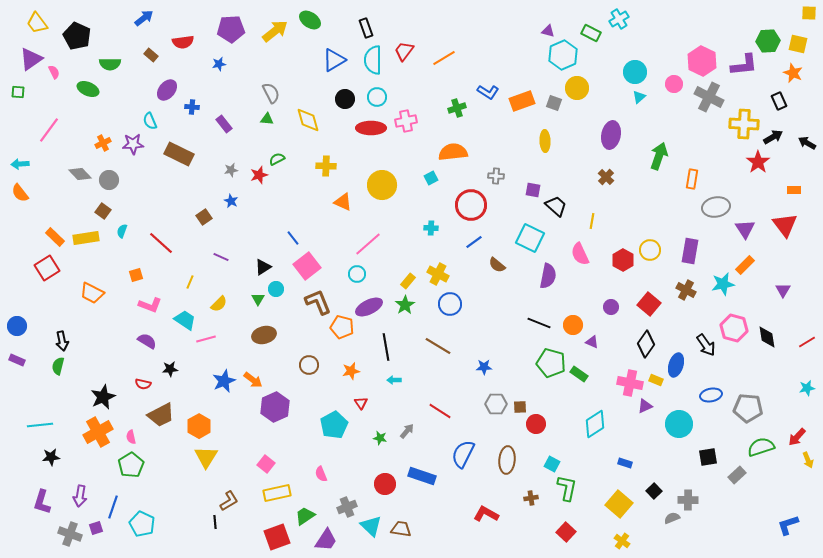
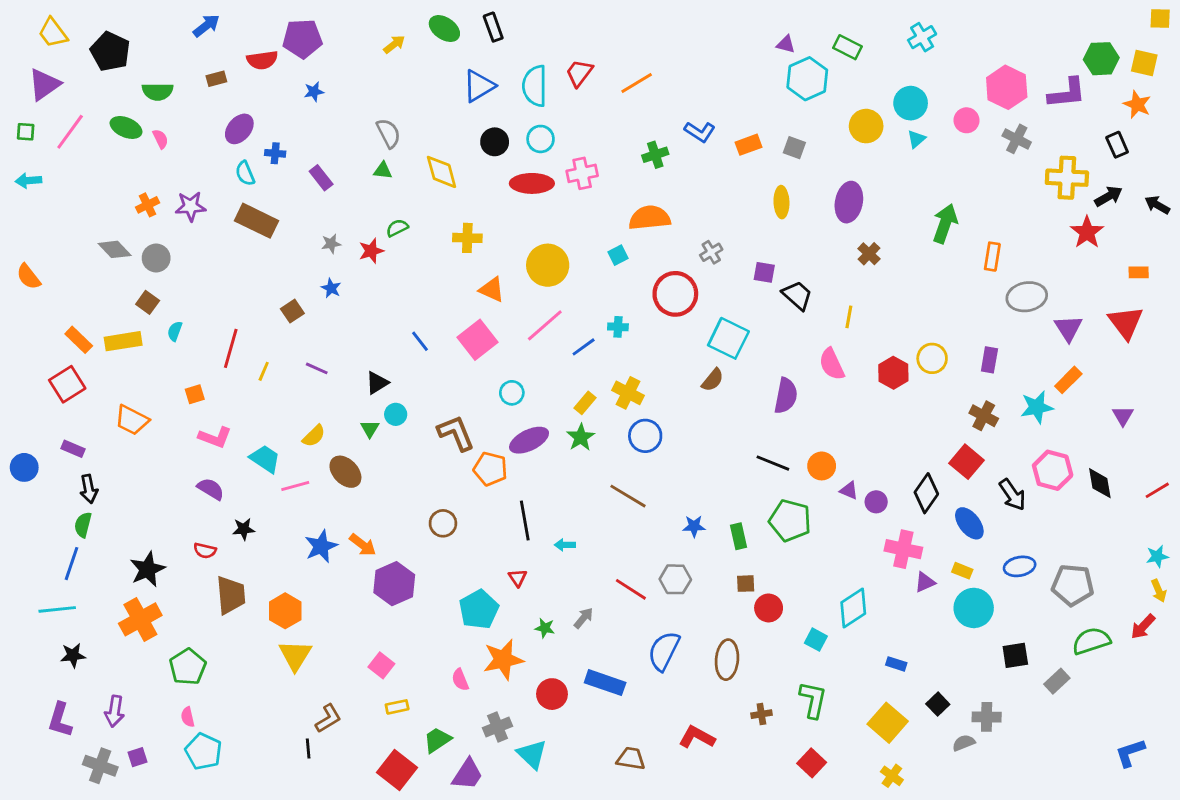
cyan cross: (619, 19) -> (922, 37), moved
black rectangle: (366, 28) -> (493, 27), moved
purple pentagon: (231, 29) -> (302, 39), moved
yellow arrow: (275, 31) -> (394, 44), size x0.6
brown rectangle: (151, 55) -> (216, 79), turned -56
pink semicircle: (54, 72) -> (160, 139), moved
yellow circle: (577, 88) -> (866, 126), moved
gray cross: (709, 97) -> (1017, 139), size x0.7
orange rectangle: (522, 101) -> (748, 145), size x0.7
cyan semicircle: (150, 121) -> (245, 173), moved
pink line: (49, 130) -> (70, 132), moved
purple ellipse: (611, 135) -> (849, 202), moved
cyan arrow: (20, 164) -> (28, 181), moved
gray cross: (496, 176) -> (711, 252), turned -35
cyan square: (530, 238) -> (728, 338), moved
blue line: (474, 242) -> (584, 347), moved
red line: (161, 243) -> (231, 348), turned 64
pink line: (368, 244) -> (545, 325), moved
purple rectangle: (690, 251) -> (989, 360), size x0.7
brown semicircle: (497, 265) -> (713, 380), turned -90
pink square: (307, 266) -> (477, 340), moved
yellow line: (190, 282) -> (264, 371), moved
red square: (649, 304) -> (967, 462), moved
purple circle: (611, 307) -> (876, 502), moved
brown ellipse: (264, 335) -> (345, 472), moved, turned 60
black line: (386, 347) -> (525, 520), moved
purple rectangle: (17, 360) -> (73, 449), moved
blue ellipse: (676, 365) -> (969, 523), turned -55
orange star: (351, 371) -> (503, 660), moved, size x1.6
green rectangle: (579, 374) -> (738, 536), moved, turned 42
yellow rectangle: (656, 380) -> (962, 571), moved
gray hexagon: (496, 404) -> (675, 579), moved
brown trapezoid: (161, 415) -> (231, 595), turned -68
pink semicircle: (131, 437) -> (188, 717), moved
yellow arrow: (808, 460) -> (1159, 591), moved
cyan square: (552, 464) -> (816, 640), moved
yellow rectangle: (277, 493) -> (397, 707), size x0.6
blue line: (113, 507) -> (72, 564), moved
brown trapezoid: (401, 529) -> (631, 759), moved
red square: (277, 537) -> (397, 770), turned -32

